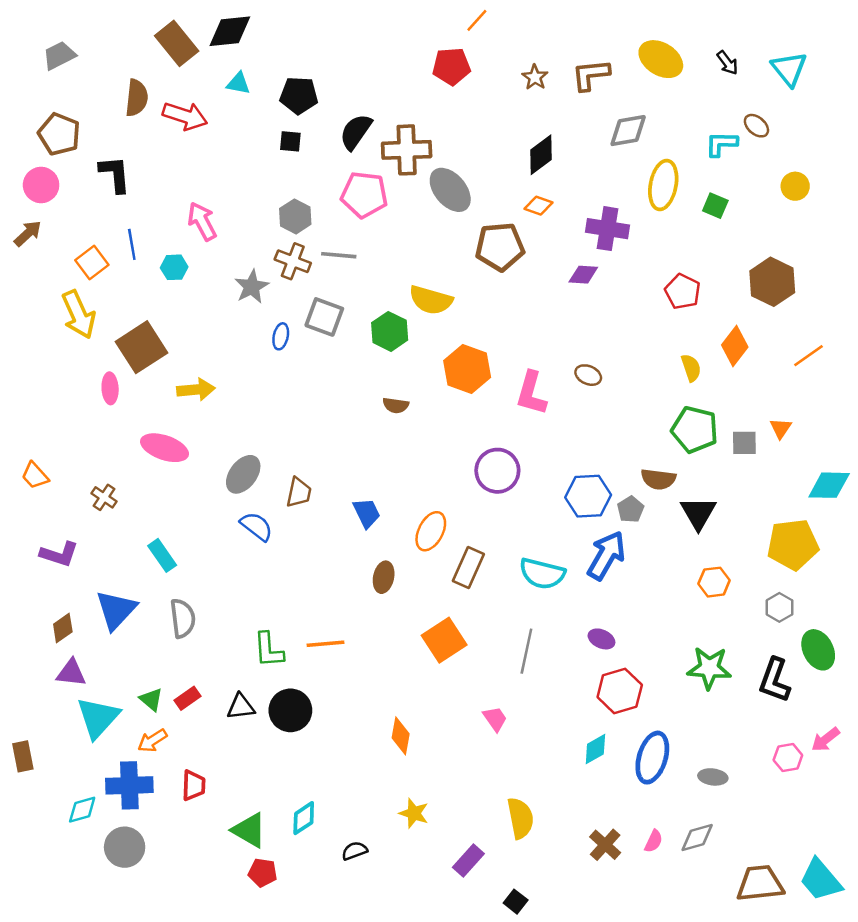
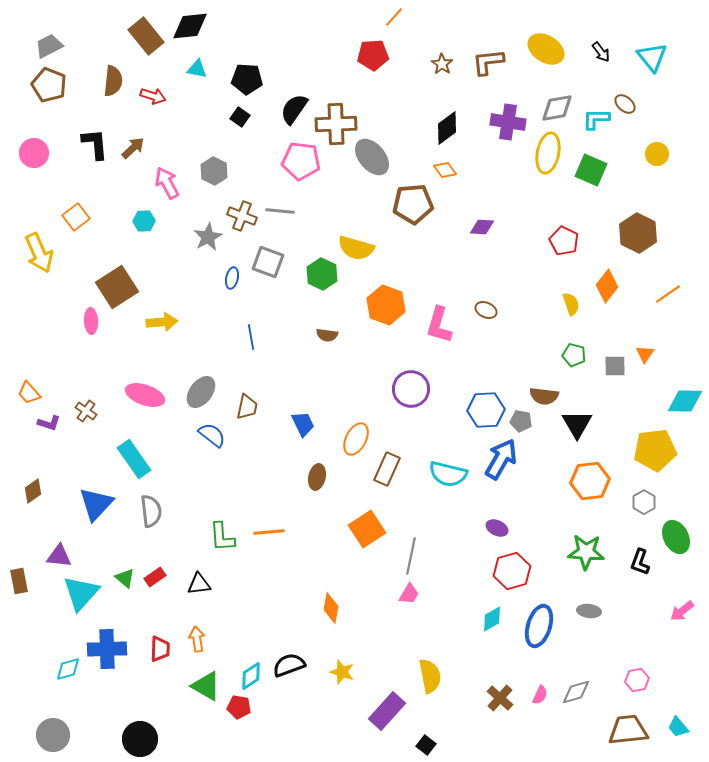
red arrow: (185, 116) -> (153, 96), size x0.7
gray diamond: (628, 131) -> (557, 108), moved
brown pentagon: (59, 134) -> (49, 85), moved
black square: (290, 141) -> (240, 117), turned 30
orange diamond: (539, 206) -> (445, 170), turned 35
green square: (715, 206) -> (591, 170), size x1.5
gray hexagon: (295, 216) -> (214, 171), moved
purple cross: (608, 229) -> (508, 122), moved
brown arrow: (28, 233) -> (133, 148), moved
blue line: (132, 244) -> (251, 337), moved
yellow arrow: (79, 315) -> (39, 253), moved
green pentagon: (695, 430) -> (574, 355), size x0.6
pink ellipse: (165, 448) -> (145, 395), moved
gray pentagon: (631, 509) -> (521, 421), turned -30
purple L-shape: (59, 554) -> (49, 423), moved, size x0.7
cyan rectangle: (162, 555) -> (134, 459), size x1.4
orange hexagon: (714, 582) -> (590, 481), size x1.5
brown diamond: (63, 628) -> (33, 491), moved
gray line: (526, 651) -> (411, 556), moved
black L-shape: (775, 680) -> (640, 562), size x0.7
black circle: (290, 710) -> (140, 739), moved
pink trapezoid: (495, 719) -> (409, 594), turned 65
orange arrow: (152, 741) -> (197, 639), moved, turned 115
brown rectangle: (23, 756) -> (19, 581), moved
pink hexagon: (788, 758) -> (637, 680), moved
gray ellipse: (713, 777) -> (589, 611), moved
gray circle: (125, 847) -> (53, 735), moved
black semicircle: (355, 851) -> (289, 665), moved, size x1.5
purple rectangle: (468, 860) -> (387, 711), size x1.4
red pentagon: (263, 873) -> (239, 707), moved
cyan trapezoid: (821, 880) -> (678, 727), size x0.6

